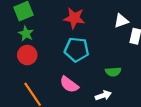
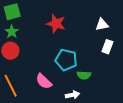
white triangle: (121, 21) -> (102, 25), moved
cyan pentagon: (77, 50) -> (66, 60), moved

